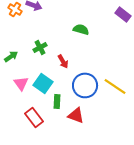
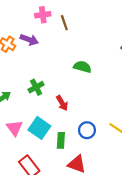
blue circle: (85, 85) -> (87, 130), size x0.6
green rectangle: (57, 101) -> (61, 140), moved

